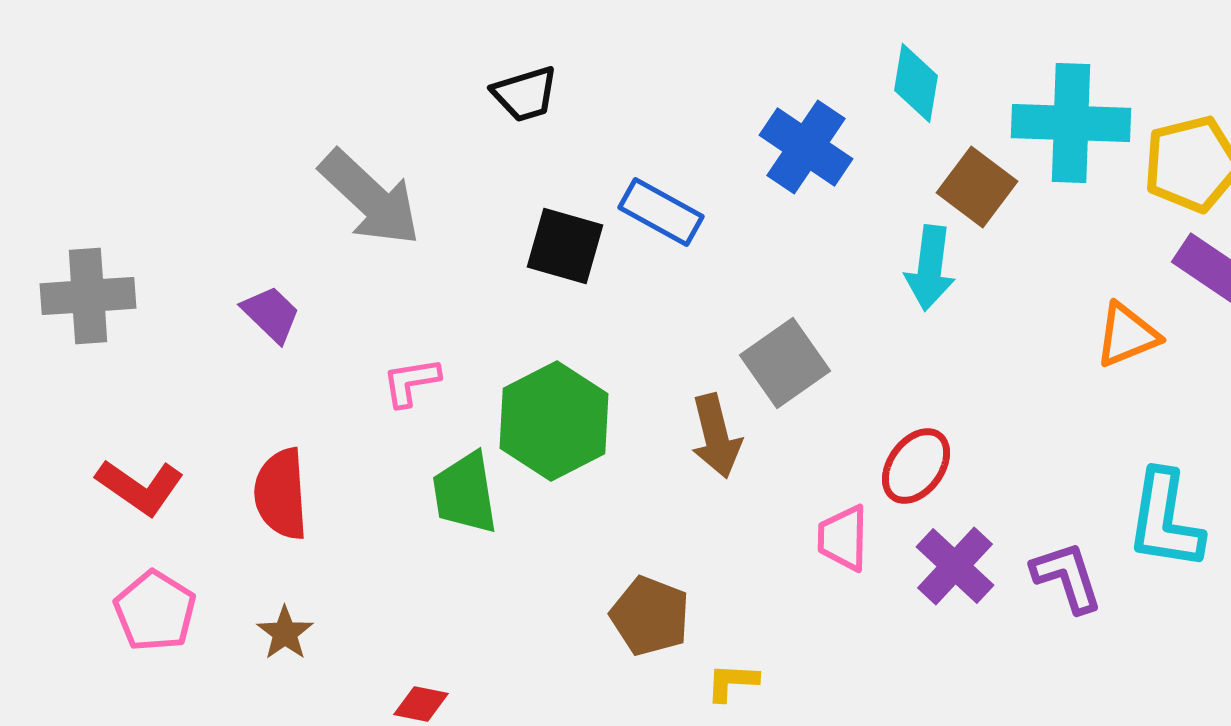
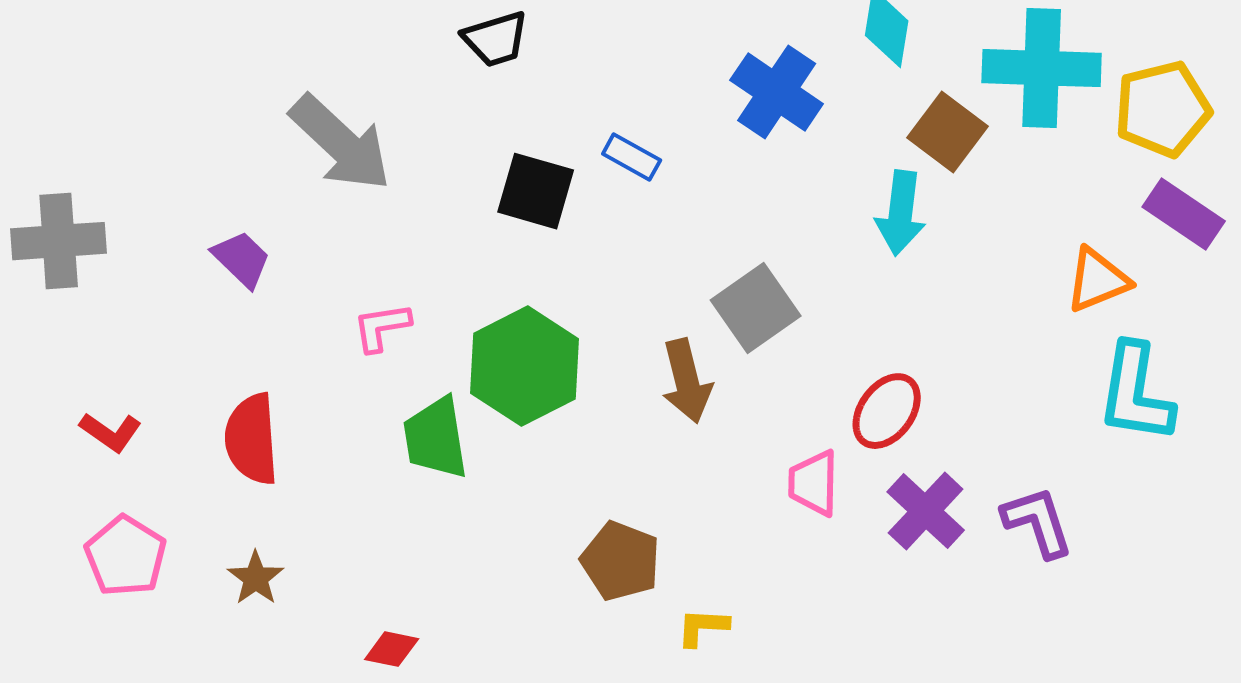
blue rectangle: (661, 212) -> (632, 157), size x0.7
red L-shape: (140, 487) -> (111, 432), size x0.7
cyan L-shape: (1165, 520) -> (1136, 393), moved

